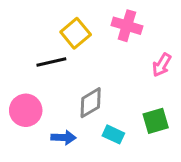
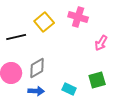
black line: (51, 62) -> (16, 37), moved
gray diamond: (91, 103) -> (37, 68), moved

